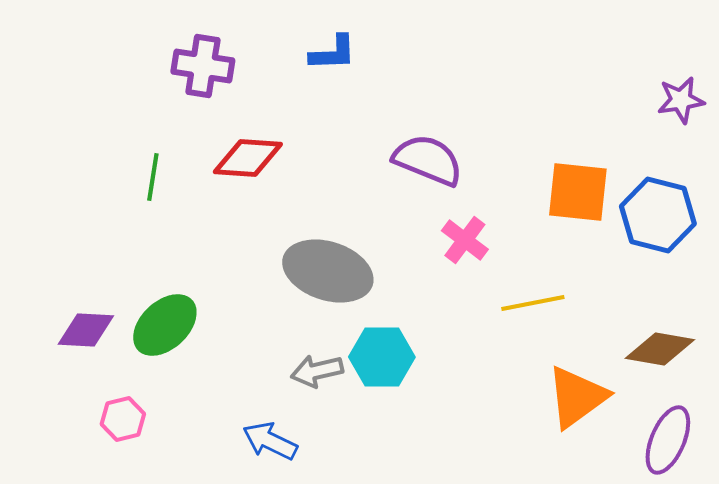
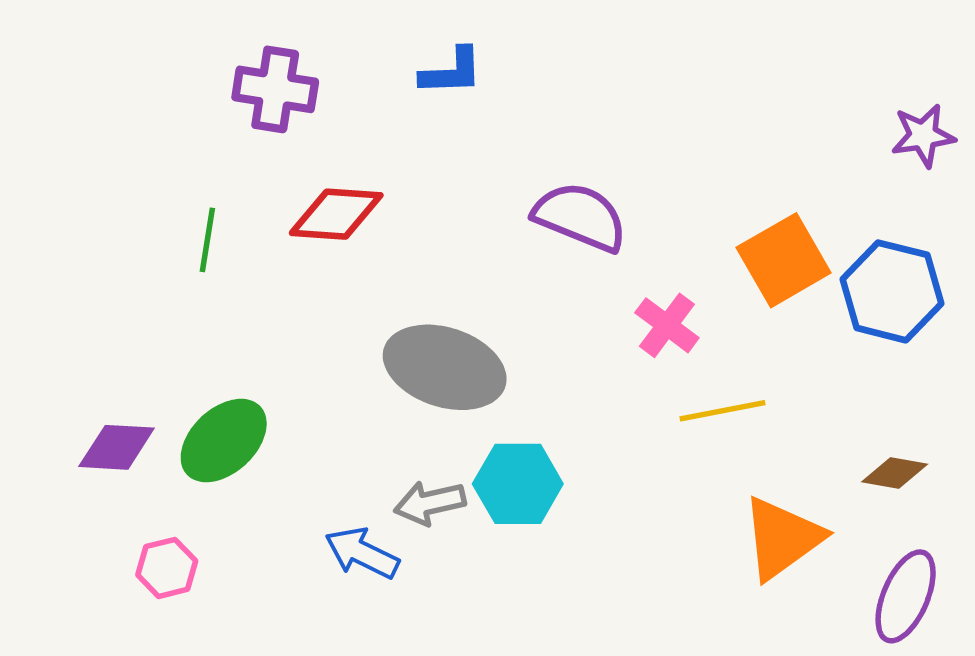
orange square: (578, 192) -> (784, 260), turned -36
pink cross: (465, 240) -> (667, 325), moved
brown diamond: (660, 349) -> (895, 473), size x0.7
blue arrow: (270, 441) -> (362, 553), moved

